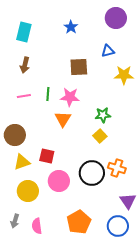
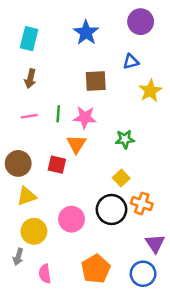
blue star: (71, 27) -> (86, 33), size x1.5
yellow star: (124, 75) -> (150, 91), turned -30
yellow square: (100, 136) -> (121, 178), moved
red square: (47, 156) -> (57, 165), moved
gray arrow: (15, 221) -> (18, 257), moved

